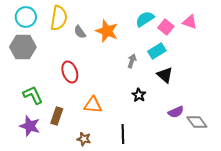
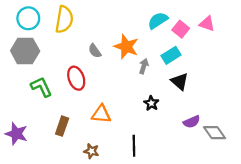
orange star: (107, 31) -> (126, 47), moved
gray semicircle: (80, 32) -> (95, 51), moved
green L-shape: (33, 95) -> (41, 87), moved
purple star: (30, 126) -> (16, 134), moved

